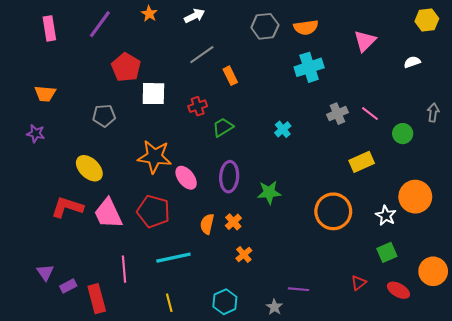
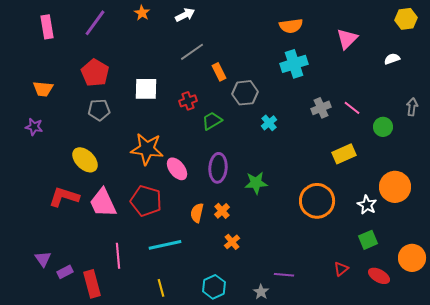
gray hexagon: (265, 26) -> (245, 93), moved
red pentagon: (126, 67) -> (95, 73), moved

